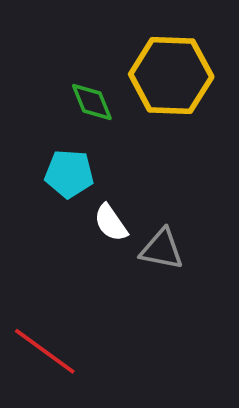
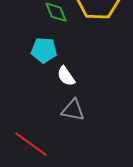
gray triangle: (162, 249) -> (73, 110), moved

